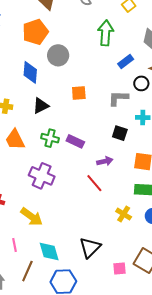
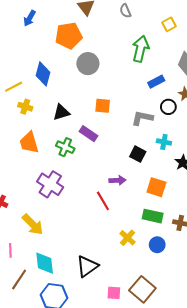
blue diamond: (30, 72) -> (43, 74), moved
purple rectangle: (75, 141) -> (88, 134), moved

